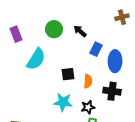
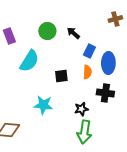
orange semicircle: (88, 81) -> (87, 72), moved
cyan star: (63, 102) -> (43, 105), moved

